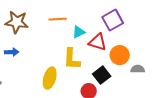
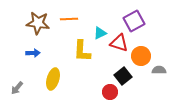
orange line: (58, 19) -> (69, 19), moved
yellow L-shape: (72, 59) -> (82, 51), moved
yellow ellipse: (50, 78) -> (53, 79), moved

